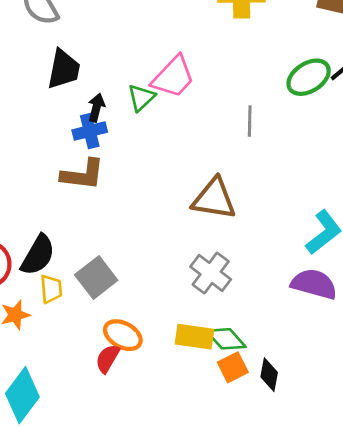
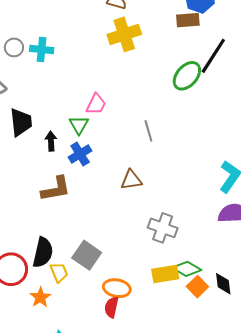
pink trapezoid: (173, 77) -> (96, 104), size x0.7
gray line: (250, 121) -> (148, 131), moved
blue cross: (90, 131) -> (80, 154), moved
brown triangle: (214, 199) -> (131, 180), moved, size x0.7

